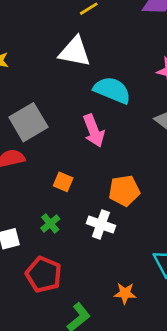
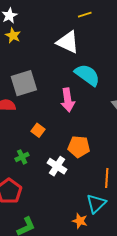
orange star: (125, 293) -> (80, 221), moved

